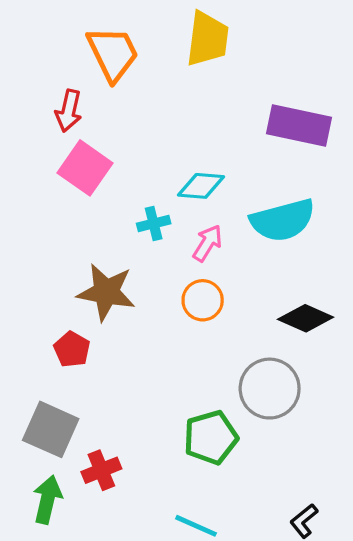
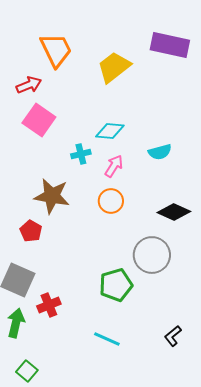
yellow trapezoid: (208, 39) -> (114, 67), moved, turned -135
red arrow: (69, 111) -> (29, 85), turned -125
purple rectangle: (299, 125) -> (170, 45), moved
cyan semicircle: (283, 220) -> (160, 152), size x0.6

